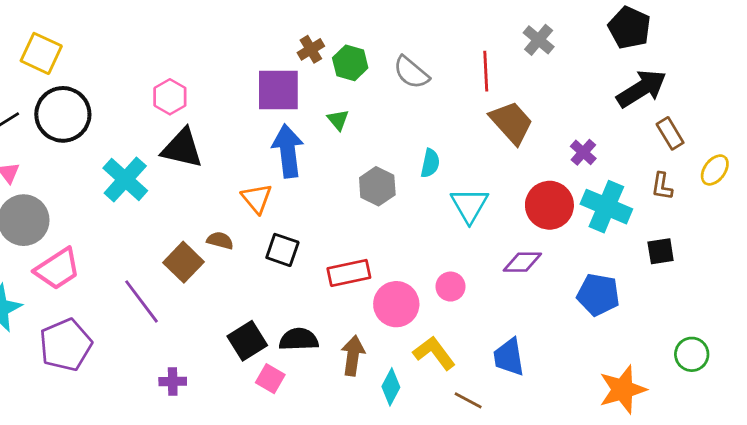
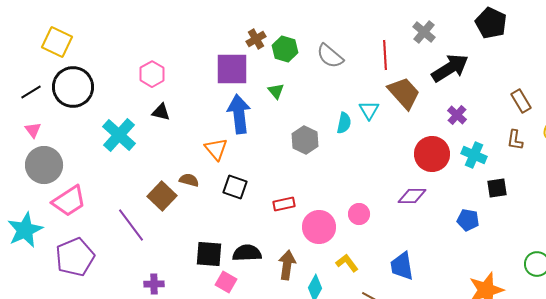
black arrow: (642, 89) -> (450, 68), moved
black triangle: (182, 148) -> (161, 112), size x0.6
cyan triangle: (469, 205) -> (369, 110), moved, size x0.7
cyan cross: (606, 207) -> (474, 155), size x0.7
black square: (661, 251) -> (497, 188), moved
red rectangle: (349, 273) -> (284, 204), size x0.7
blue pentagon: (598, 295) -> (468, 220), size x0.7
black square: (247, 341) -> (209, 254), turned 36
yellow L-shape: (434, 353) -> (347, 263), size x0.7

